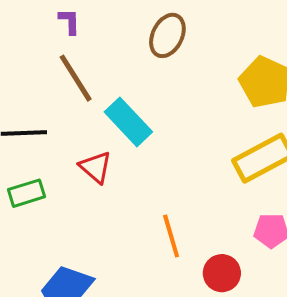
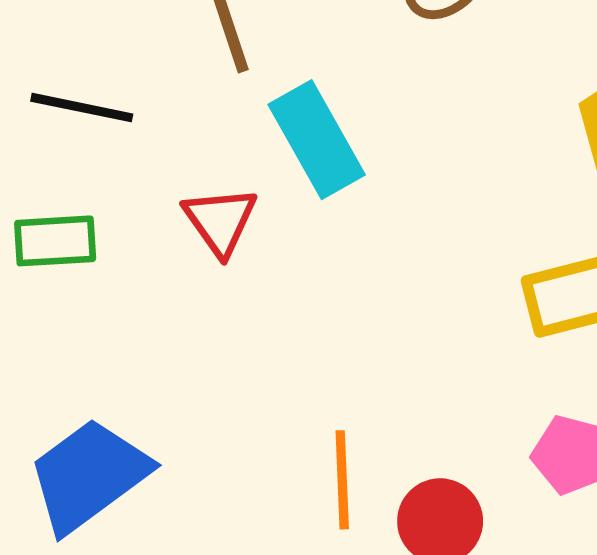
orange line: (171, 236) -> (342, 480), moved

